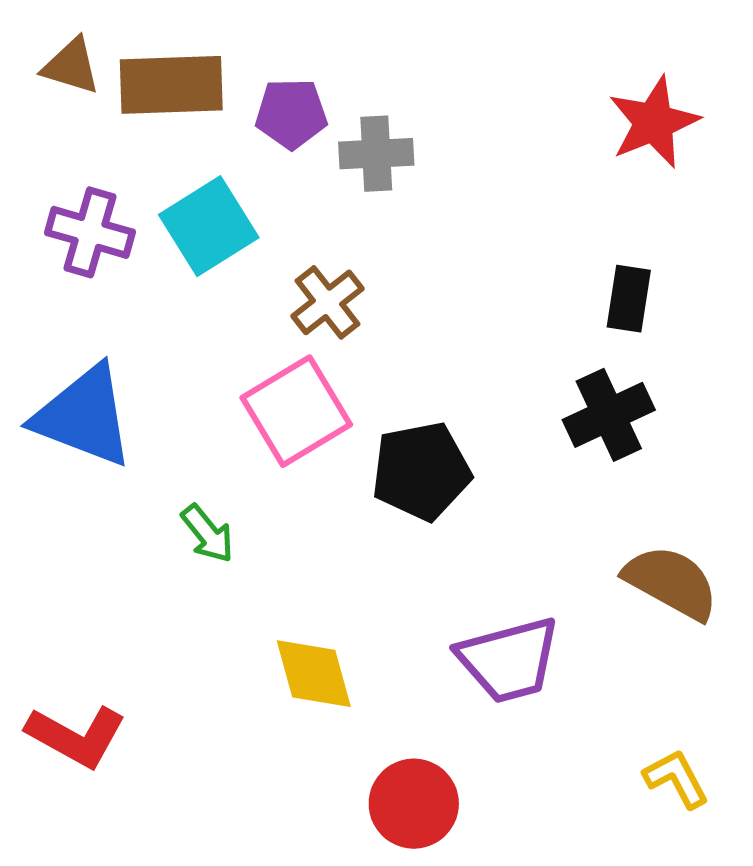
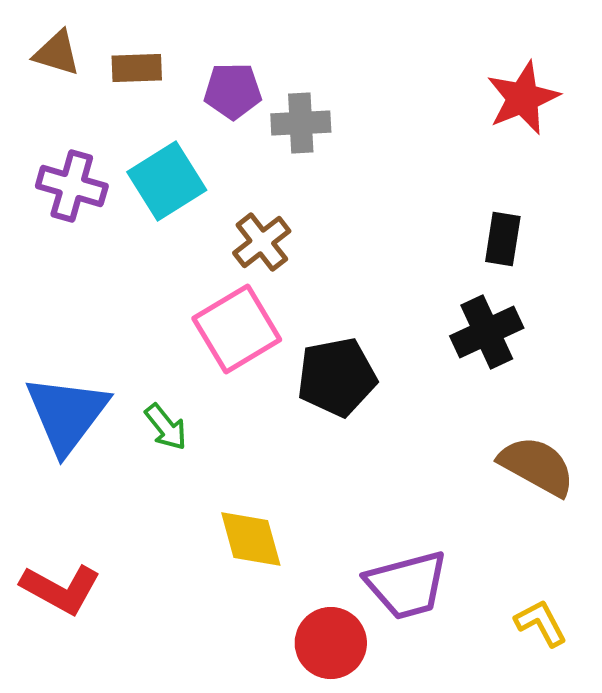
brown rectangle: (171, 85) -> (137, 68), size x0.6
blue triangle: (84, 416) -> (67, 414), moved, turned 46
purple trapezoid: (509, 660) -> (407, 585), moved

